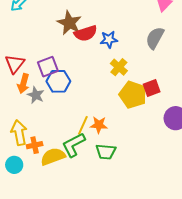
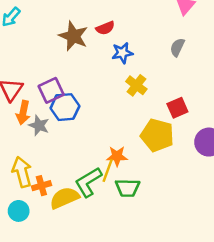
red semicircle: (86, 33) -> (105, 28), moved, size x0.7
gray semicircle: (155, 38) -> (177, 47), size x0.7
yellow pentagon: (133, 95) -> (157, 135), moved
yellow line: (83, 125) -> (108, 170), moved

